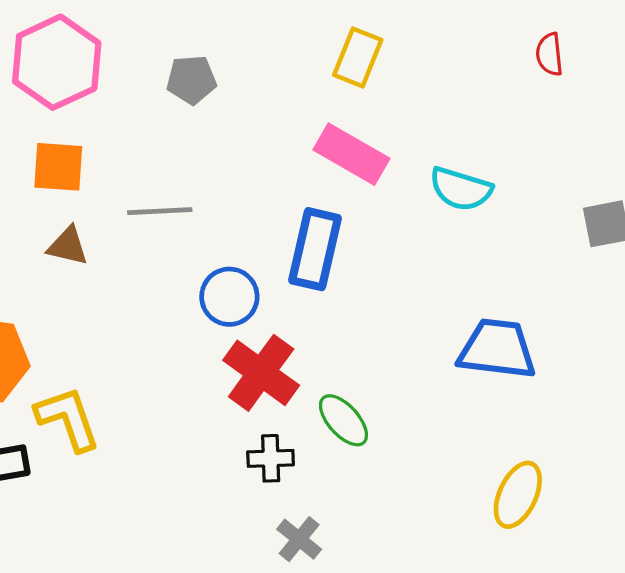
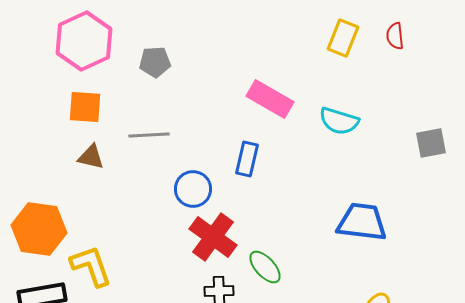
yellow rectangle: (358, 57) -> (343, 38), moved
gray pentagon: (191, 80) -> (155, 62), moved
blue rectangle: (315, 249) -> (247, 159), size x0.7

